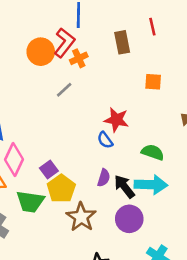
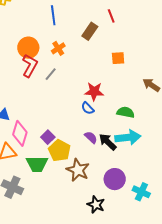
brown rectangle: (122, 42) -> (90, 31), turned 54
red L-shape: (64, 43) -> (30, 66), moved
purple semicircle: (104, 178) -> (91, 137), turned -56
purple circle: (129, 219) -> (115, 179), moved

